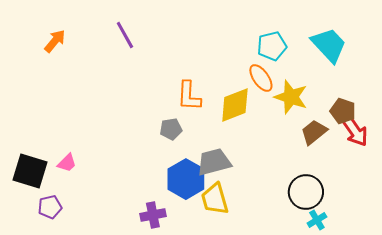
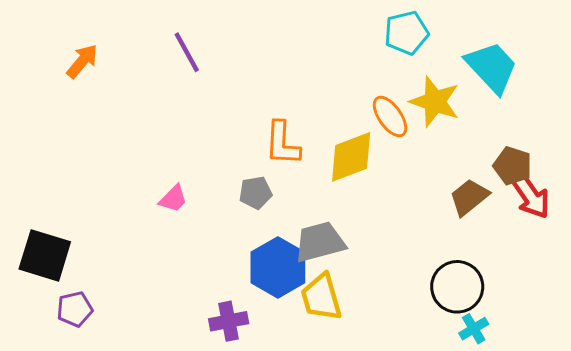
cyan pentagon: (272, 46) -> (406, 33), moved
yellow star: (291, 97) -> (435, 102), moved
pink trapezoid: (67, 163) -> (173, 199), moved

